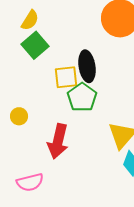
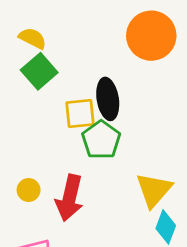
yellow semicircle: (30, 20) -> (33, 38), turned -95
yellow circle: (19, 116) -> (29, 190), moved

